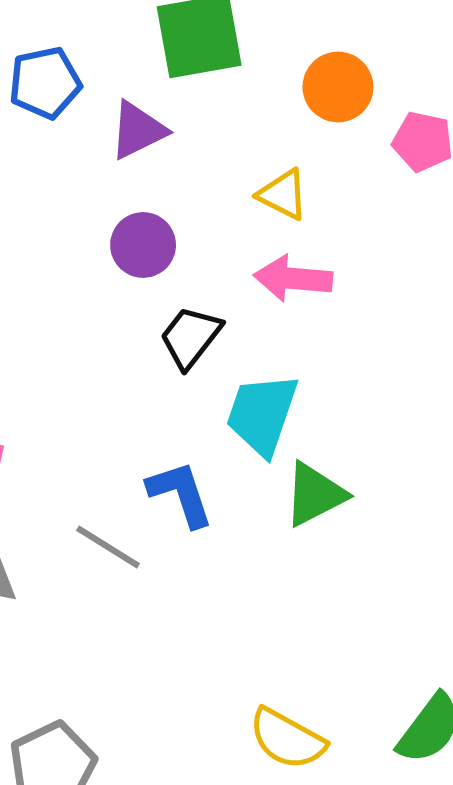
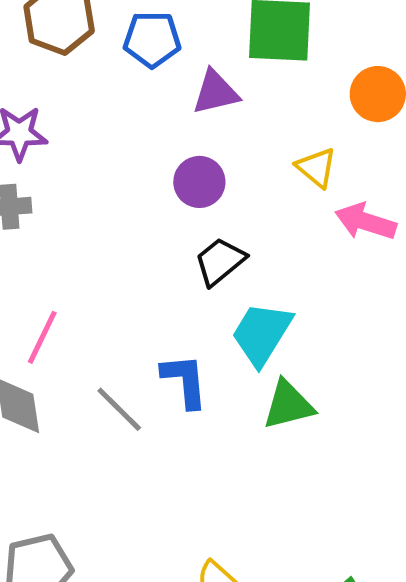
pink arrow: (293, 278) -> (366, 222), moved

